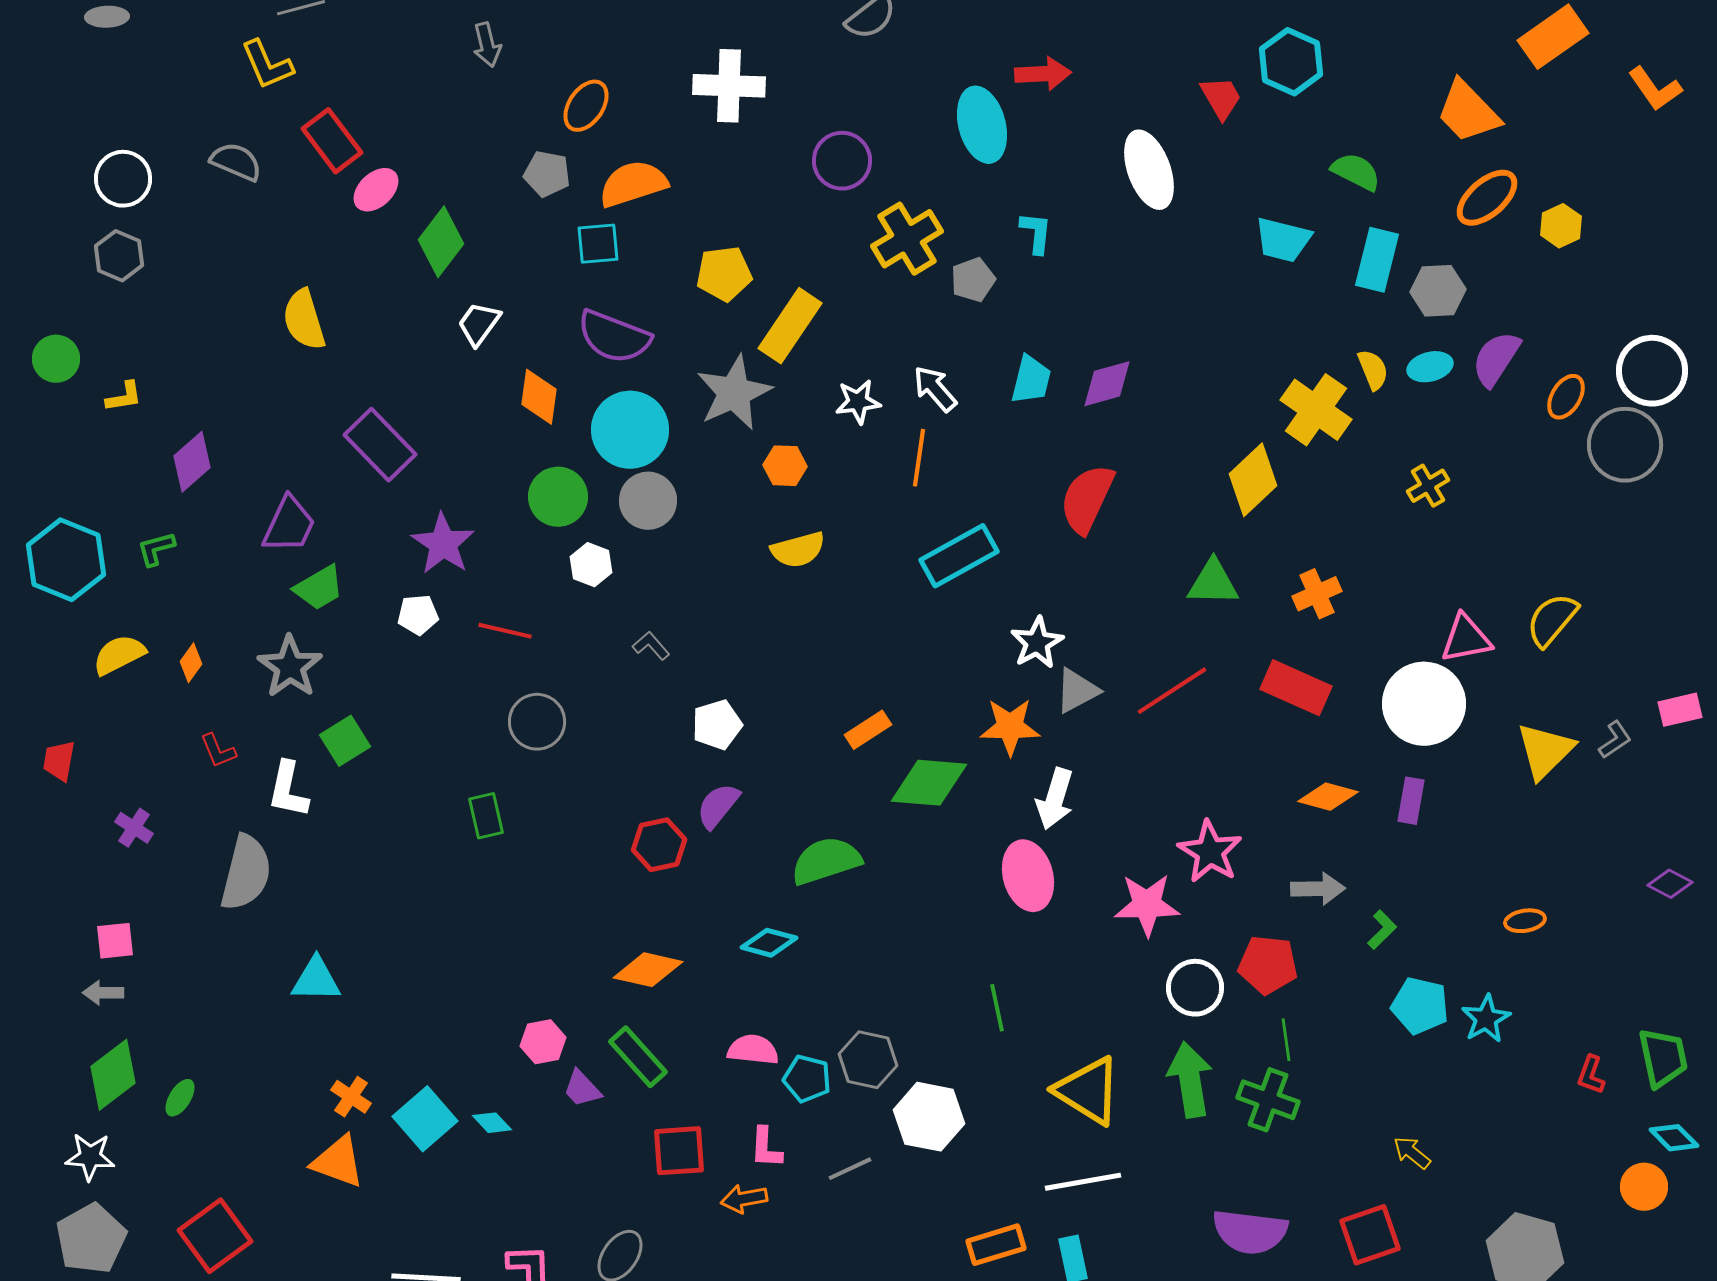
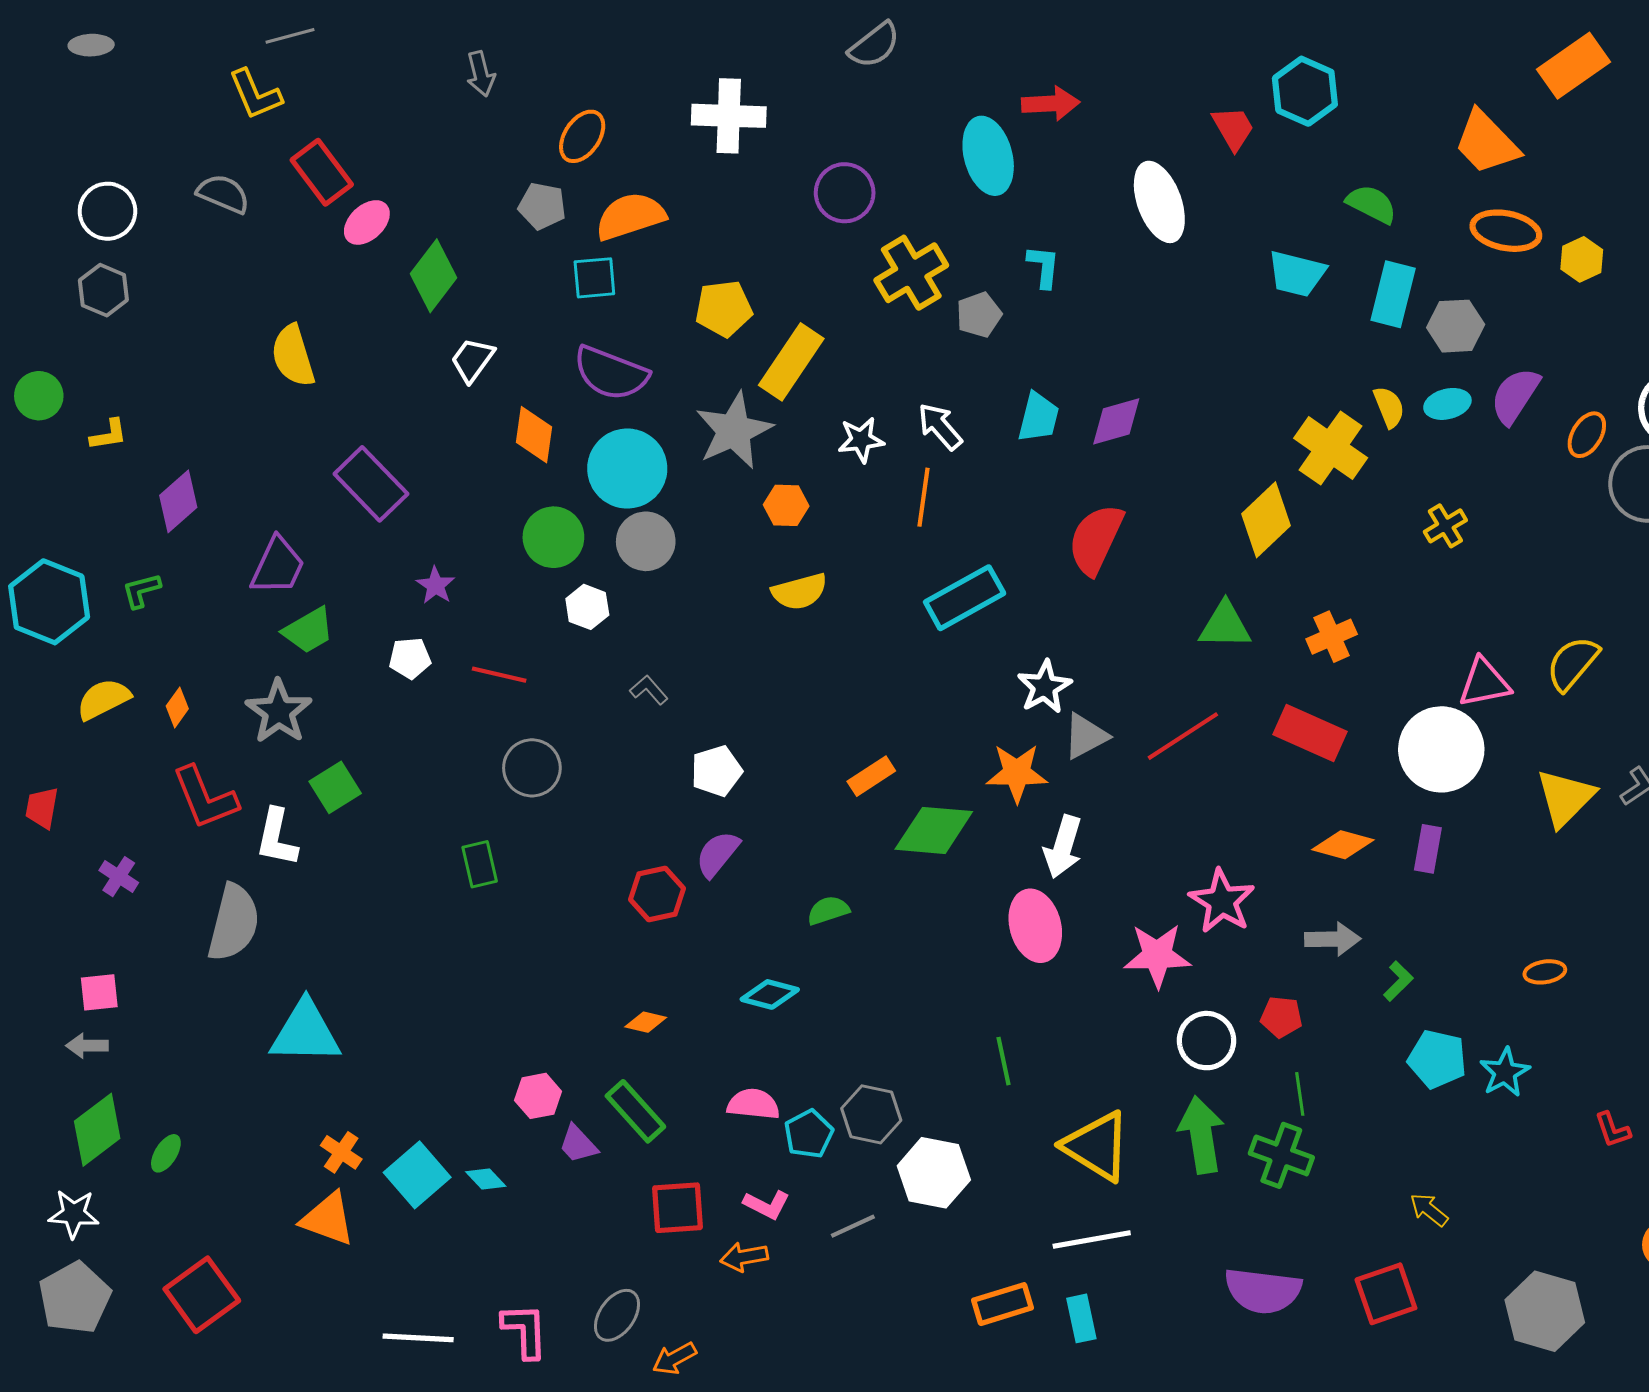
orange ellipse: (1487, 198) -> (1506, 231), turned 52
purple star: (443, 544) -> (436, 585), size x0.6
red L-shape: (218, 751) -> (205, 798), size x1.8
green semicircle: (826, 861) -> (828, 910), size x0.6
red pentagon: (1268, 965) -> (1281, 1017), size x0.7
orange diamond: (648, 970) -> (646, 1022), size x0.6
cyan triangle: (316, 980) -> (305, 1032), size x1.4
red L-shape: (1591, 1075) -> (1612, 1130), turned -39
cyan pentagon: (807, 1079) -> (809, 1134), turned 30
pink L-shape: (766, 1148) -> (767, 1205), turned -66

